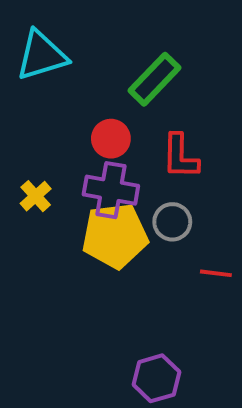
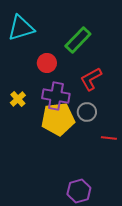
red circle: (111, 139) -> (47, 63), moved
red L-shape: (180, 156) -> (91, 79), turned 60

